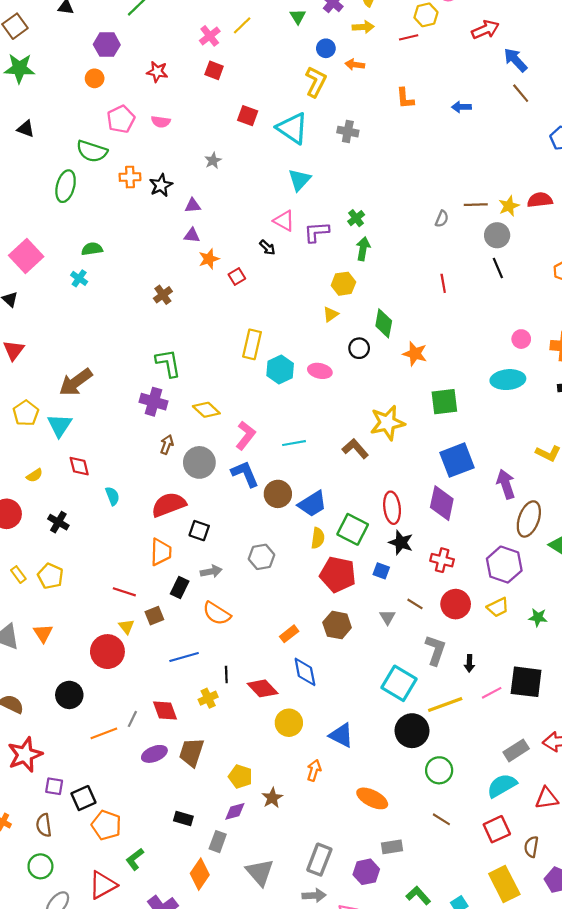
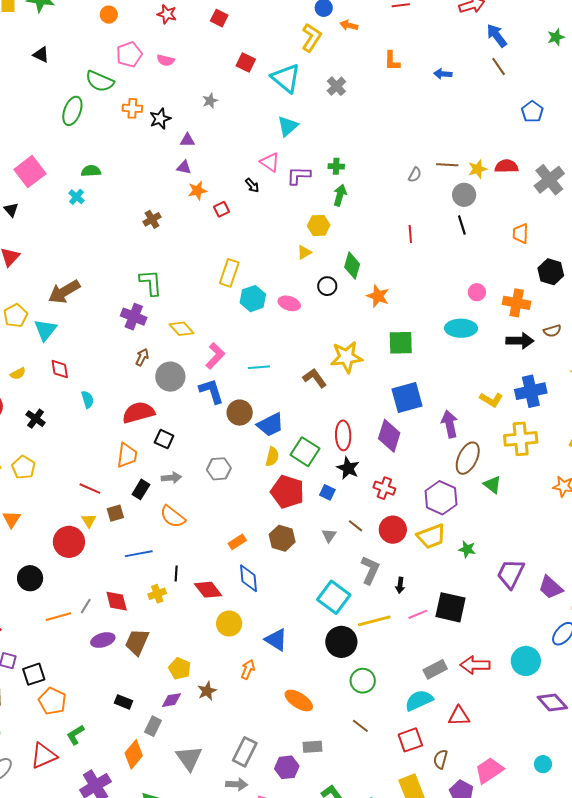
gray cross: (348, 132) -> (336, 86), turned 30
green cross: (356, 218) -> (336, 166), turned 35
yellow trapezoid: (498, 607) -> (431, 536), size x1.4

